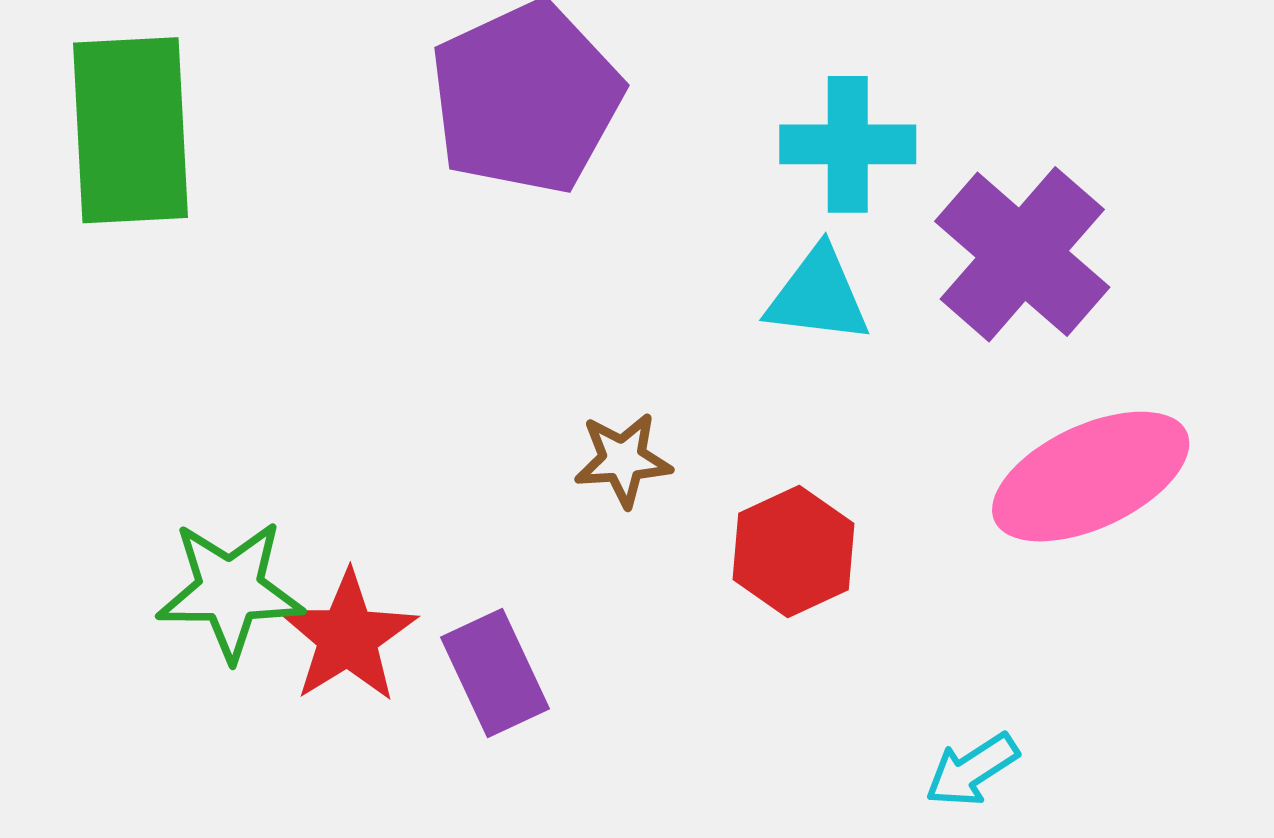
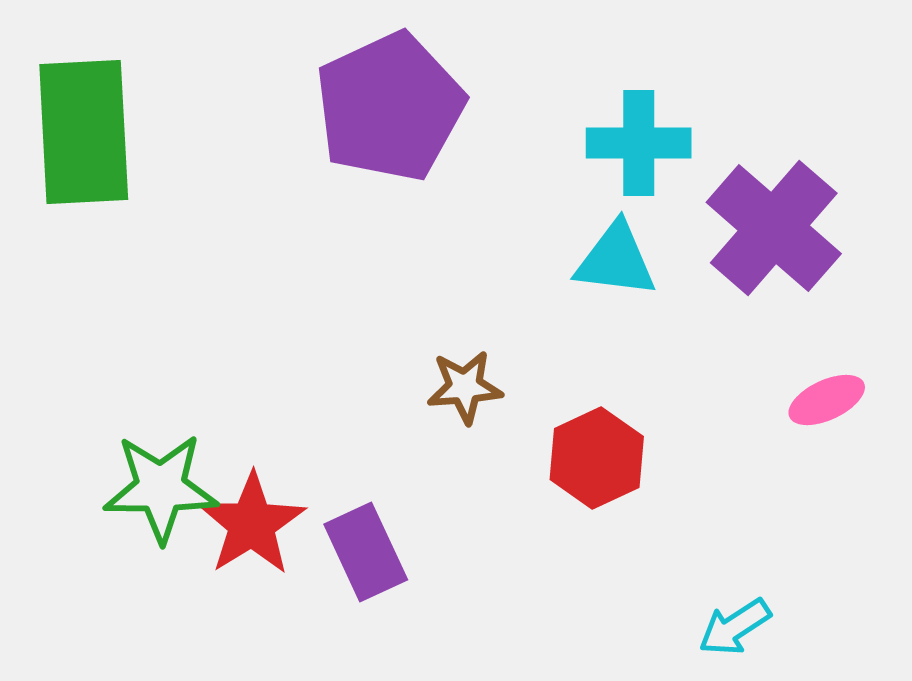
pink ellipse: (1091, 477) -> (827, 400), size x0.5

